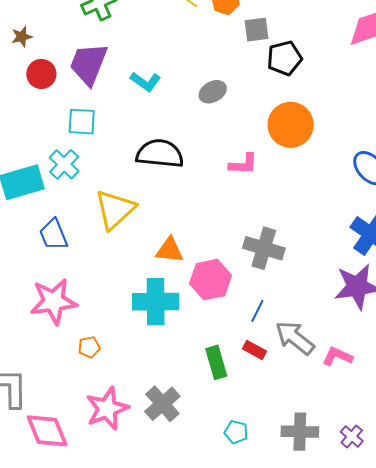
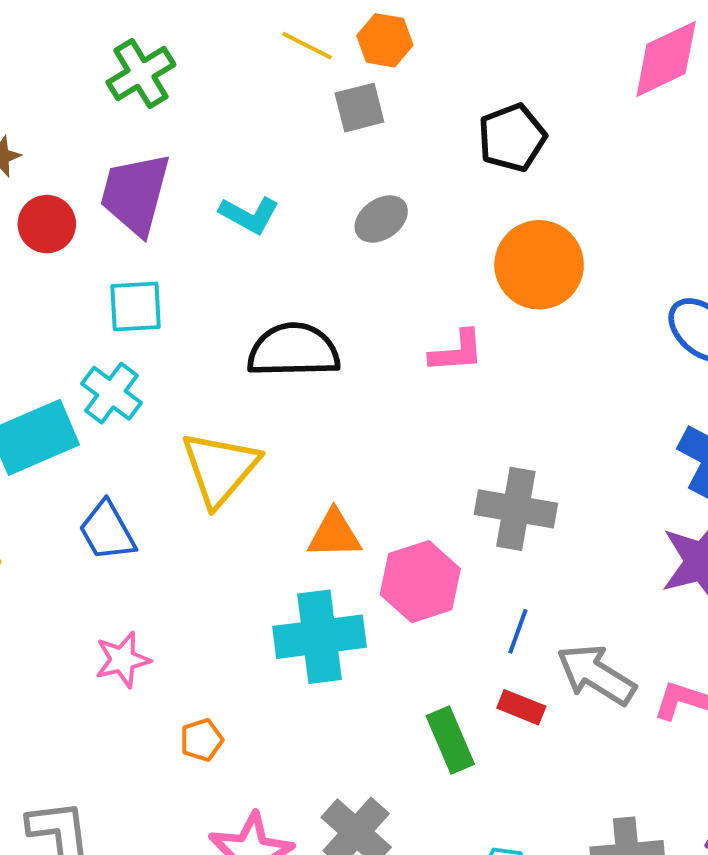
gray square: (256, 30) -> (359, 108), moved
pink star: (54, 301) -> (123, 660), size x0.6

